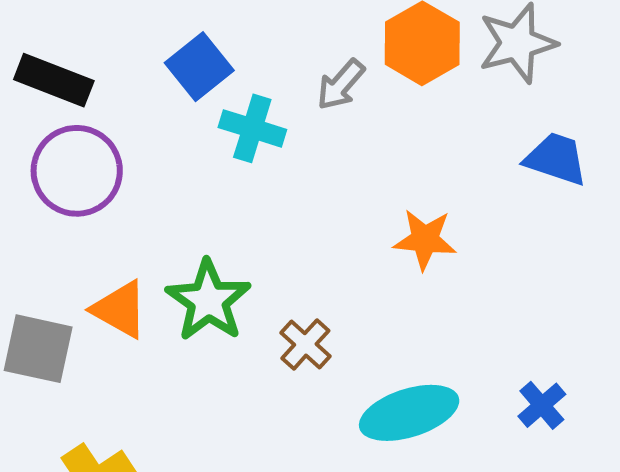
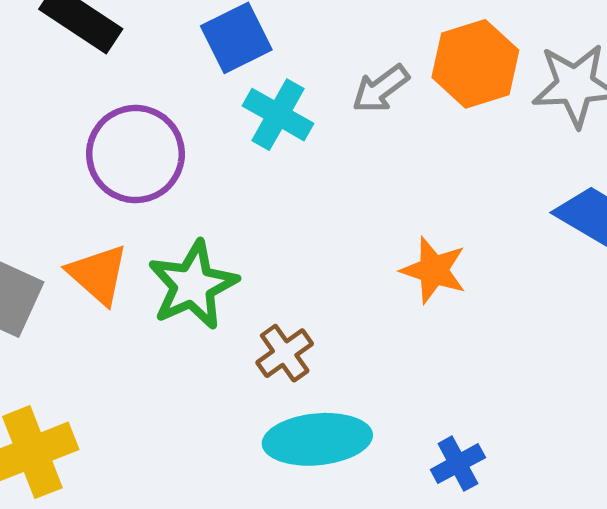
purple circle: (77, 171) -> (135, 154), moved
blue cross: (542, 405) -> (458, 464), moved
cyan ellipse: (409, 413) -> (317, 439), moved

